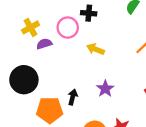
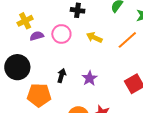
pink circle: (68, 28) -> (61, 34), moved
yellow arrow: (96, 49) -> (94, 37), moved
black arrow: (73, 97) -> (62, 76), moved

